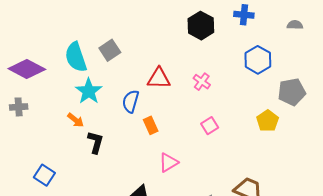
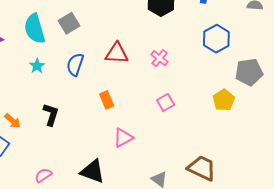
cyan star: (89, 91) -> (37, 66), moved, size x0.6
blue semicircle: (131, 101) -> (75, 65), moved
orange arrow: (76, 120) -> (13, 121), moved

